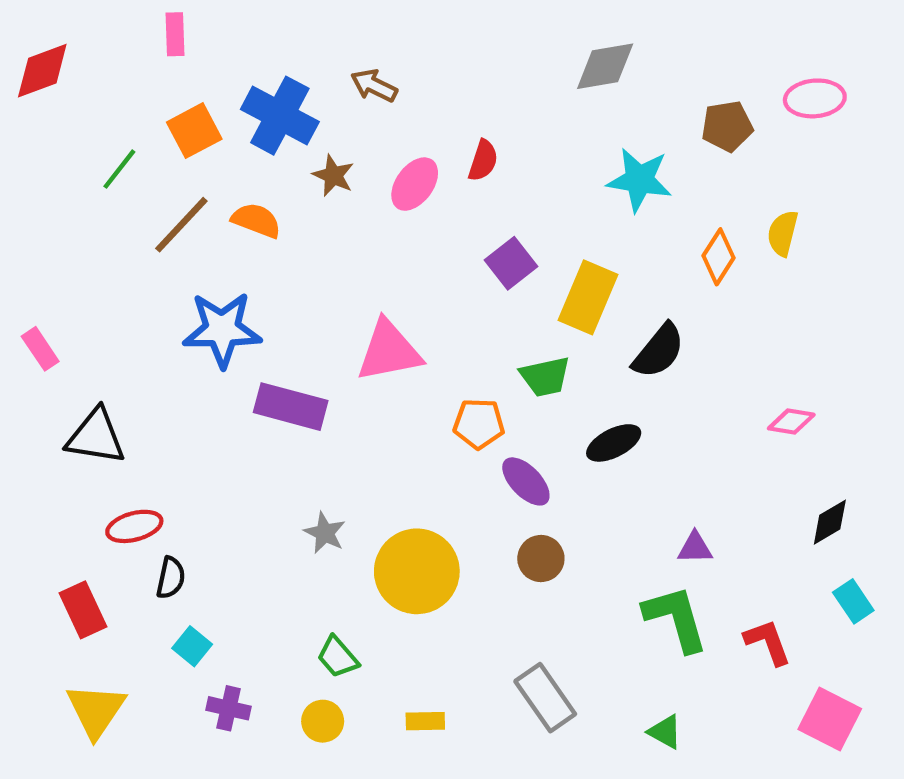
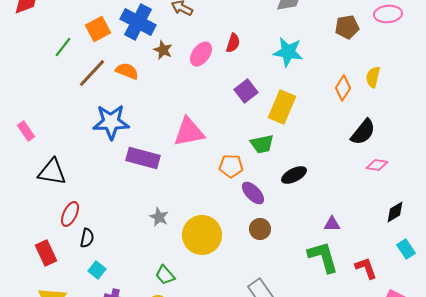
cyan star: (639, 180) -> (288, 52), moved
black semicircle: (659, 351) -> (363, 132), moved
red ellipse: (134, 526) -> (70, 214), turned -50

